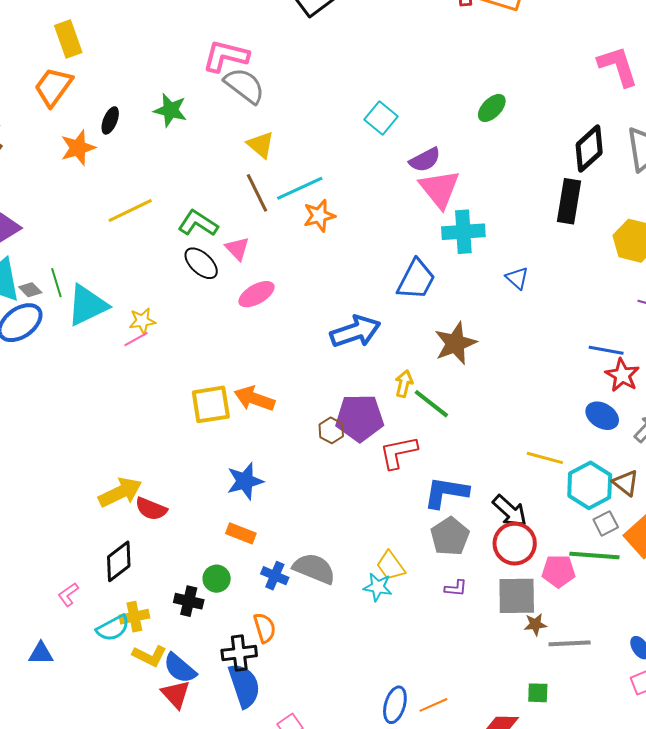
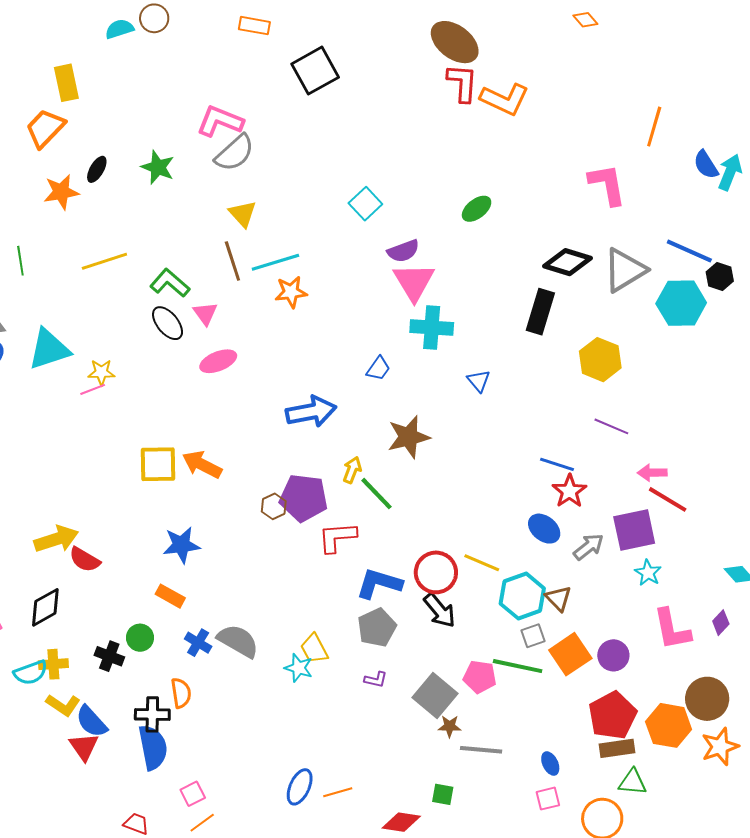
gray semicircle: (244, 86) -> (235, 153), turned 93
black diamond: (589, 149) -> (568, 262), turned 51
blue trapezoid: (416, 280) -> (378, 368), size x0.6
green line: (56, 283) -> (20, 261), moved
red circle: (515, 544) -> (436, 572), moved
gray square: (517, 596) -> (435, 696), turned 33

